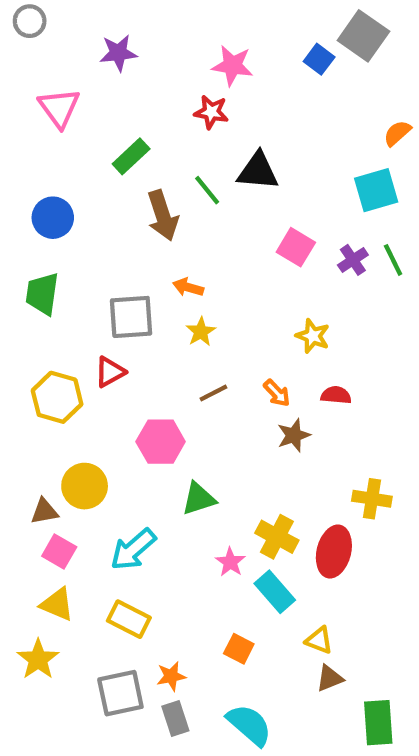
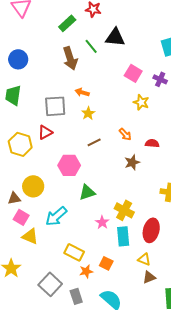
green rectangle: (131, 156) -> (67, 23), moved
purple cross: (353, 260) -> (160, 79), turned -32
yellow star: (313, 336) -> (141, 102), moved
orange arrow: (277, 393) -> (125, 134), moved
red ellipse: (334, 552) -> (151, 230), moved
cyan rectangle: (275, 592) -> (123, 236), turned 36
yellow triangle: (57, 604) -> (30, 236), moved
yellow rectangle: (129, 619) -> (74, 252), moved
orange star: (171, 676) -> (86, 271), moved
gray square: (120, 693) -> (50, 284), turned -35

